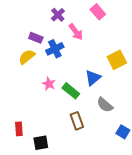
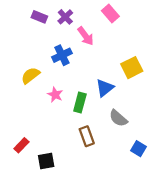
purple rectangle: (36, 38) -> (39, 17), moved
yellow semicircle: (27, 57) -> (30, 75), moved
green rectangle: (71, 91) -> (80, 102), turned 66
red rectangle: (19, 129) -> (21, 145), turned 48

